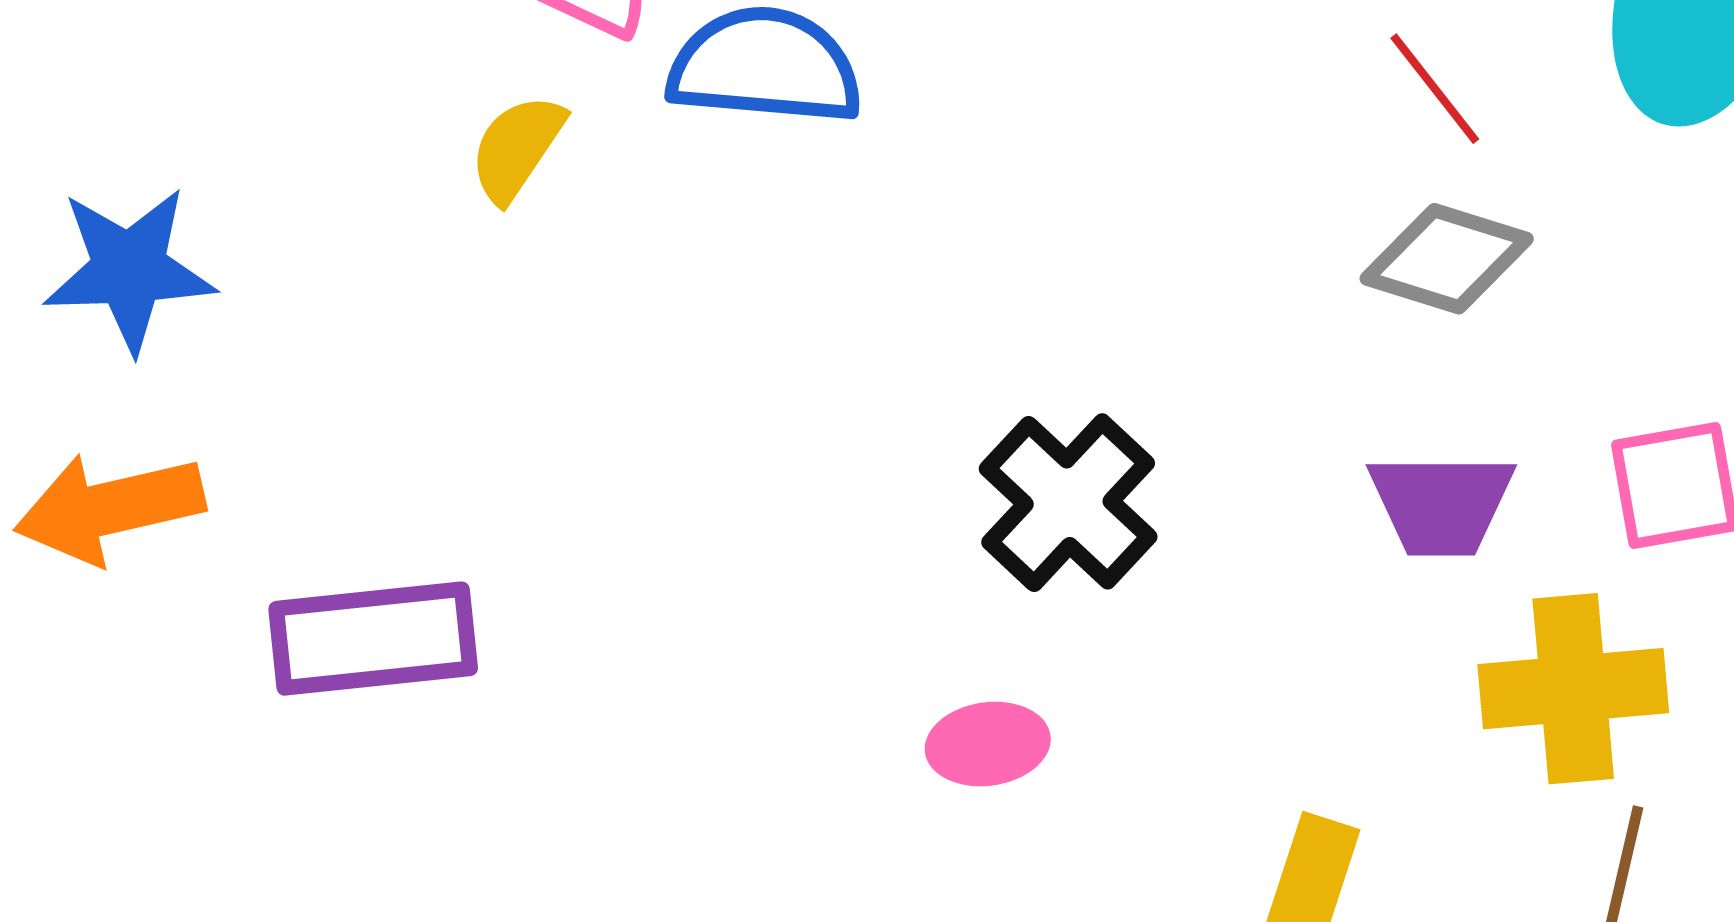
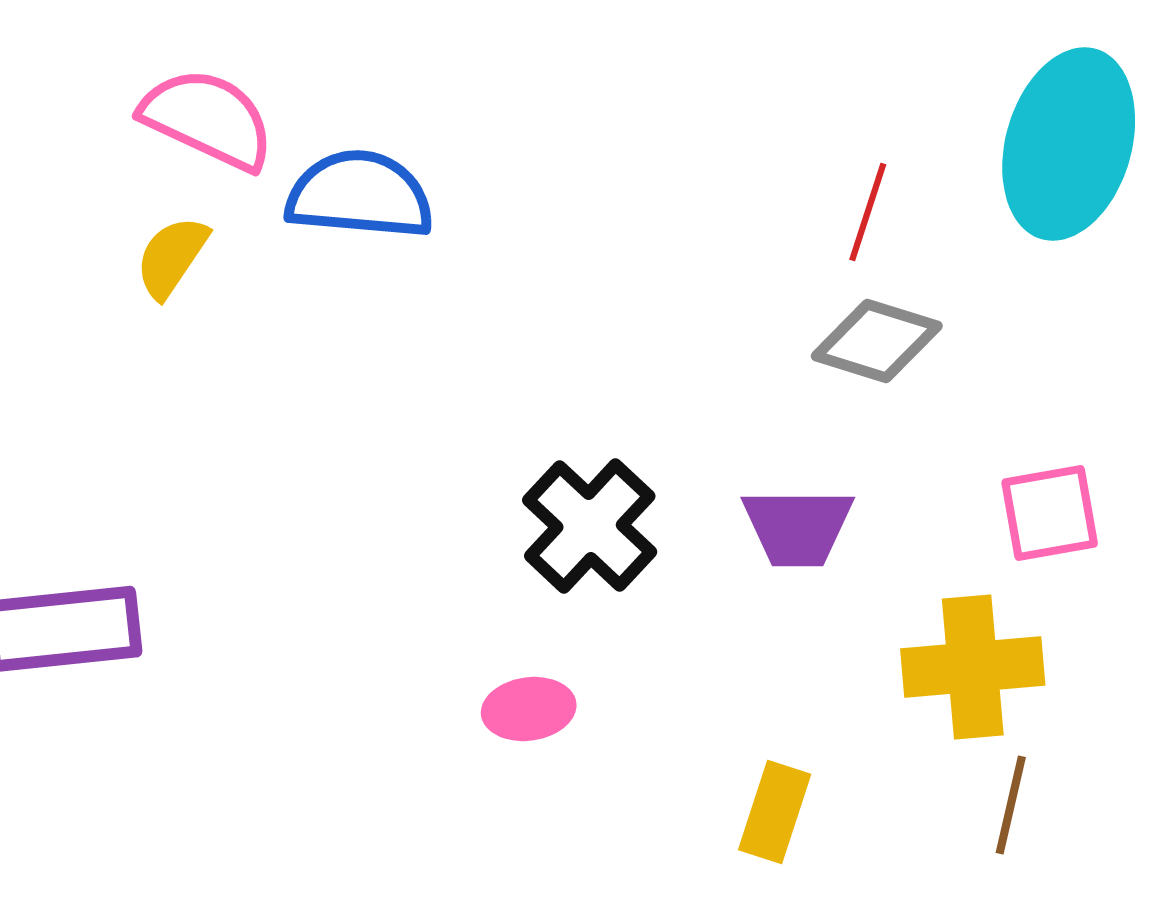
red line: (1435, 89) -> (868, 212), turned 56
purple trapezoid: (1441, 504) -> (798, 527), moved

